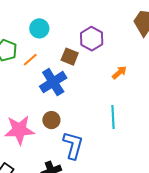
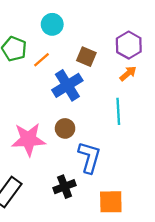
purple hexagon: (92, 39) -> (129, 45), moved
orange arrow: (119, 72) -> (128, 74), moved
cyan line: (113, 117) -> (118, 111), moved

